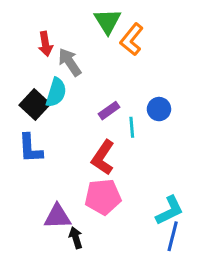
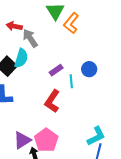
red arrow: (45, 44) -> (14, 26), turned 112
pink pentagon: (103, 197) -> (46, 140), moved, turned -30
purple triangle: (58, 217) -> (22, 140), turned -30

